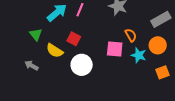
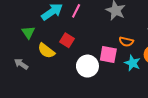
orange semicircle: (131, 35) -> (126, 42), turned 128
white circle: (82, 65) -> (87, 66), moved

